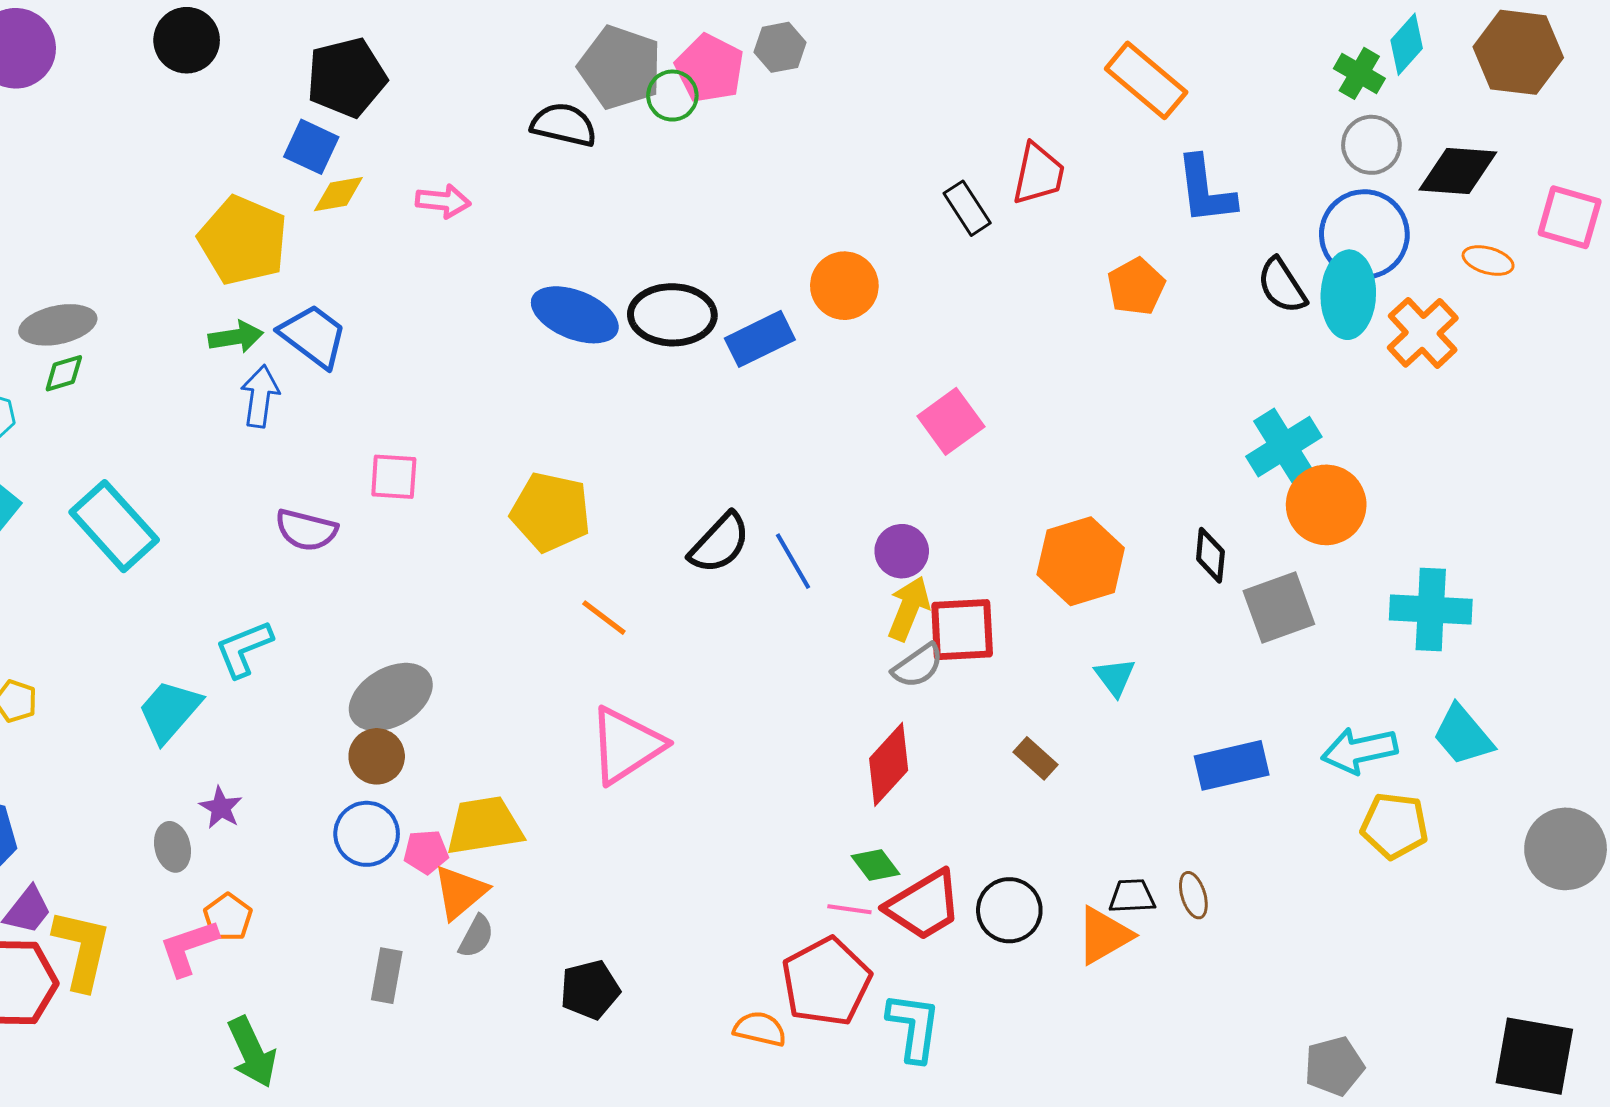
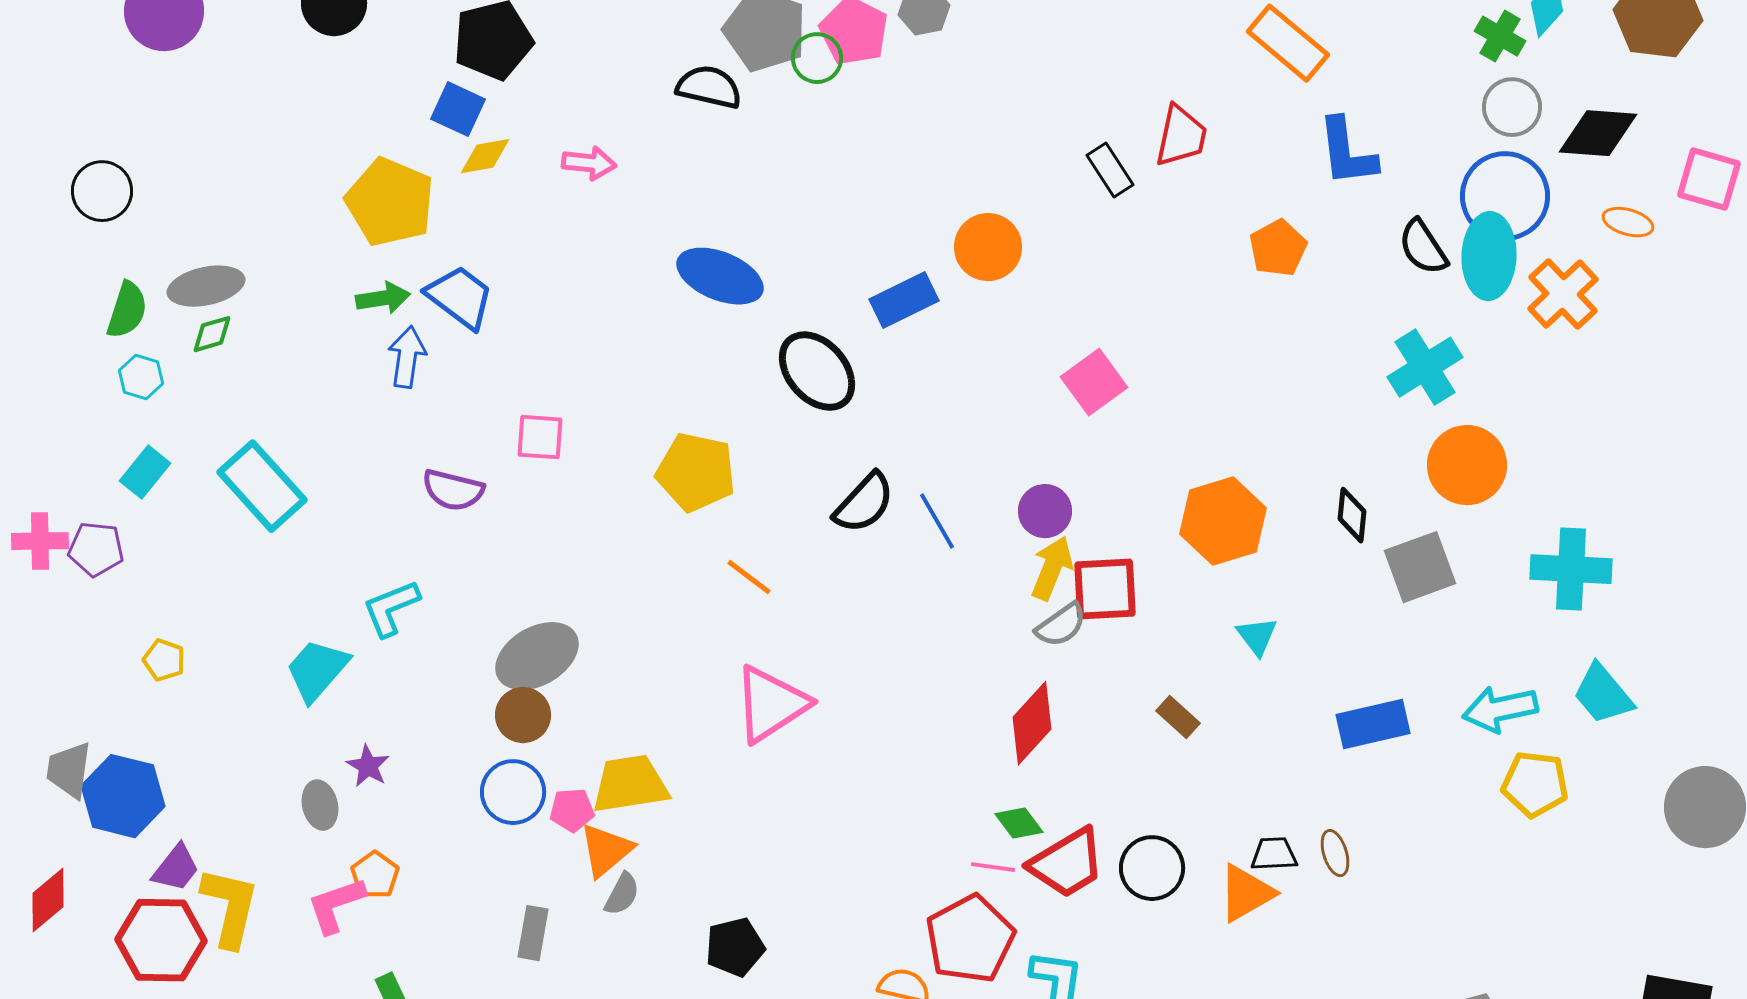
black ellipse: (672, 315) -> (817, 371), moved, turned 48
cyan cross: (1284, 447) -> (1425, 367), moved

